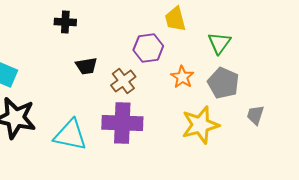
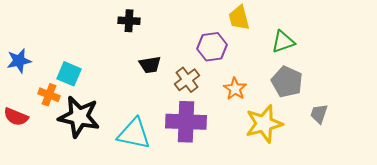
green triangle: (219, 43) -> (283, 42), turned 35
orange star: (182, 77) -> (235, 89), moved

